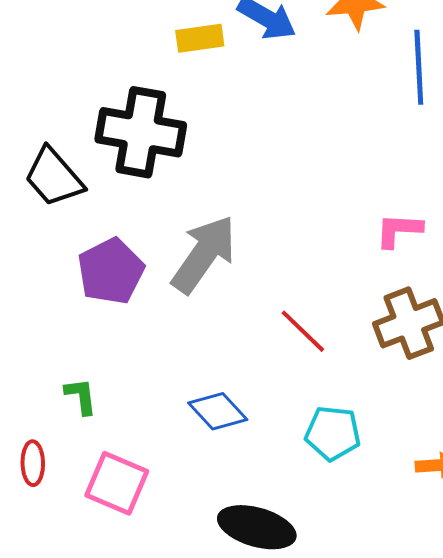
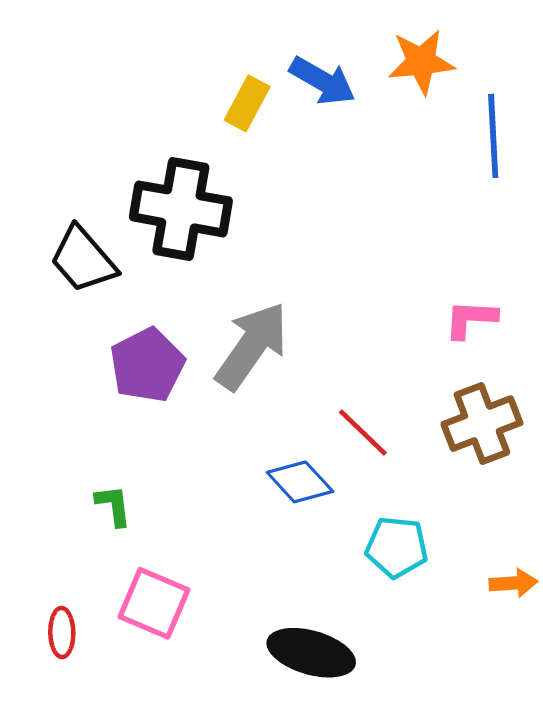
yellow rectangle: (200, 38) -> (247, 103), turned -54
blue diamond: (218, 411) -> (300, 482), moved
red ellipse: (33, 463) -> (62, 632), moved

